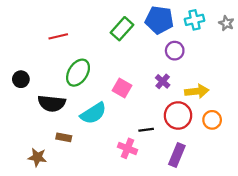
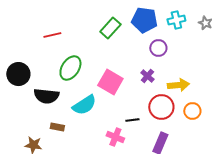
black circle: (21, 79) -> (18, 74), size x1.5
pink square: (122, 88) -> (110, 82), size x1.4

